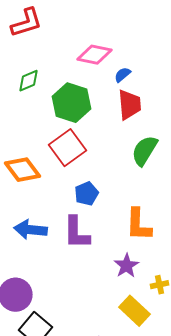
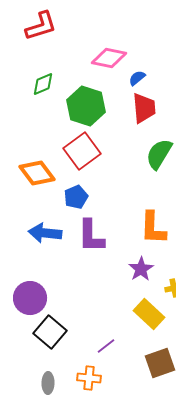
blue pentagon: (86, 194) -> (76, 197), moved

